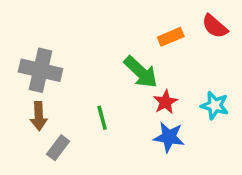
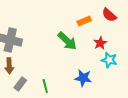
red star: (165, 102) -> (100, 43), moved
green line: (102, 118) -> (45, 86), moved

